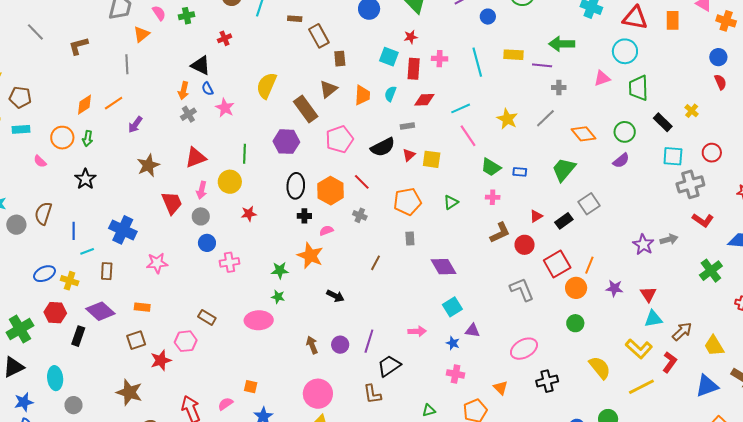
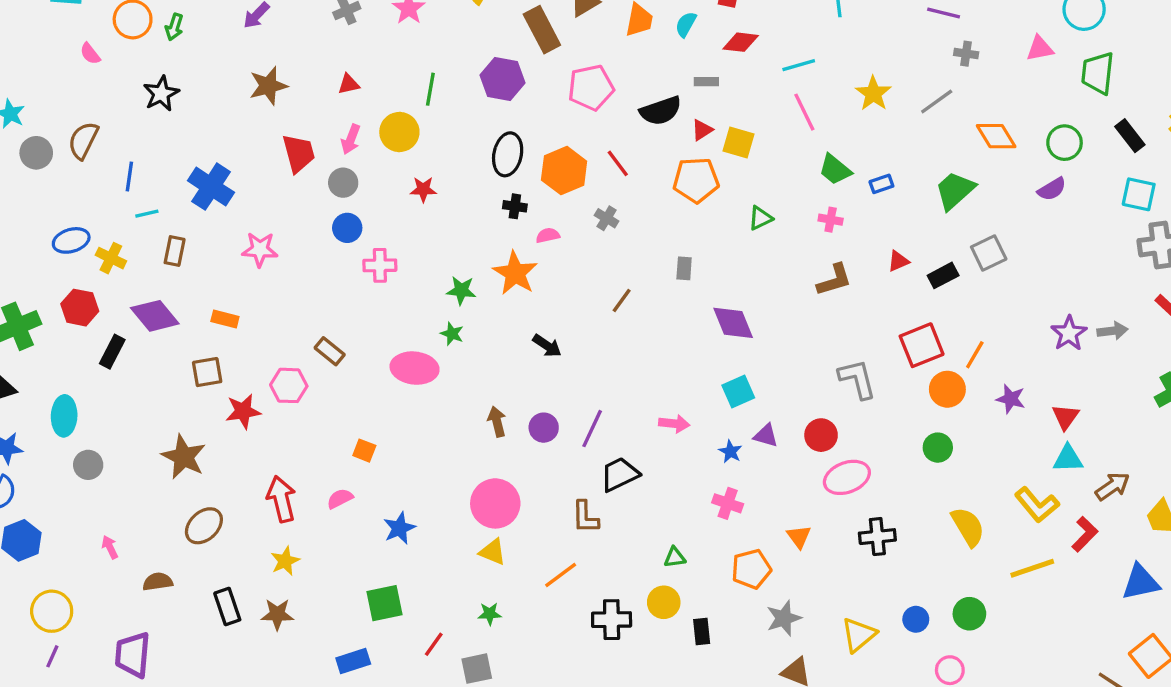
red triangle: (196, 158) -> (349, 84), size x0.6
blue rectangle: (520, 172) -> (881, 184), turned -32
orange pentagon: (407, 202) -> (696, 180), moved
red circle: (525, 245) -> (821, 435), moved
orange square: (251, 387) -> (364, 451), moved

